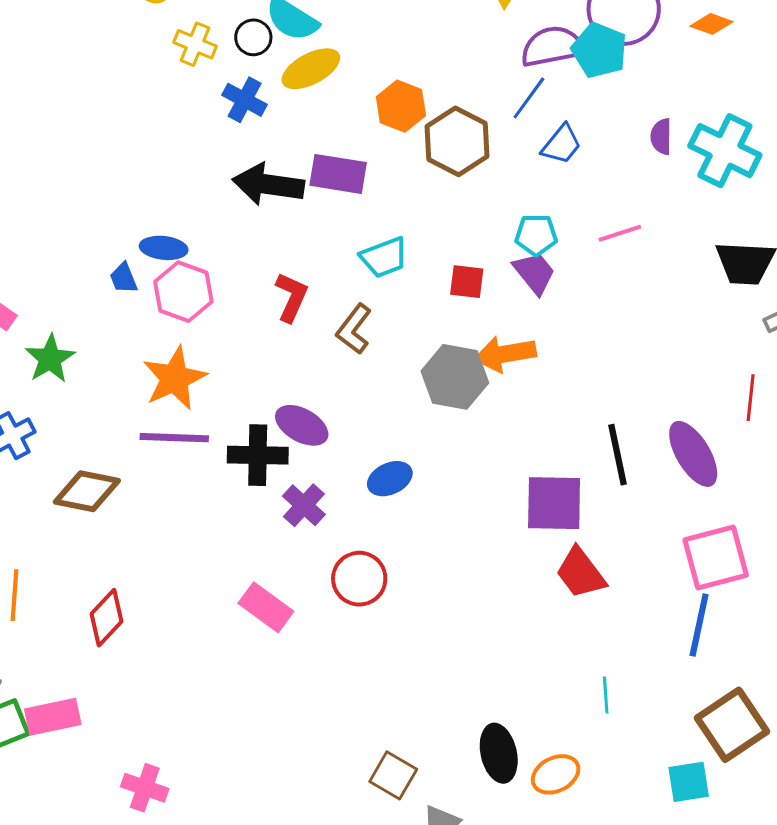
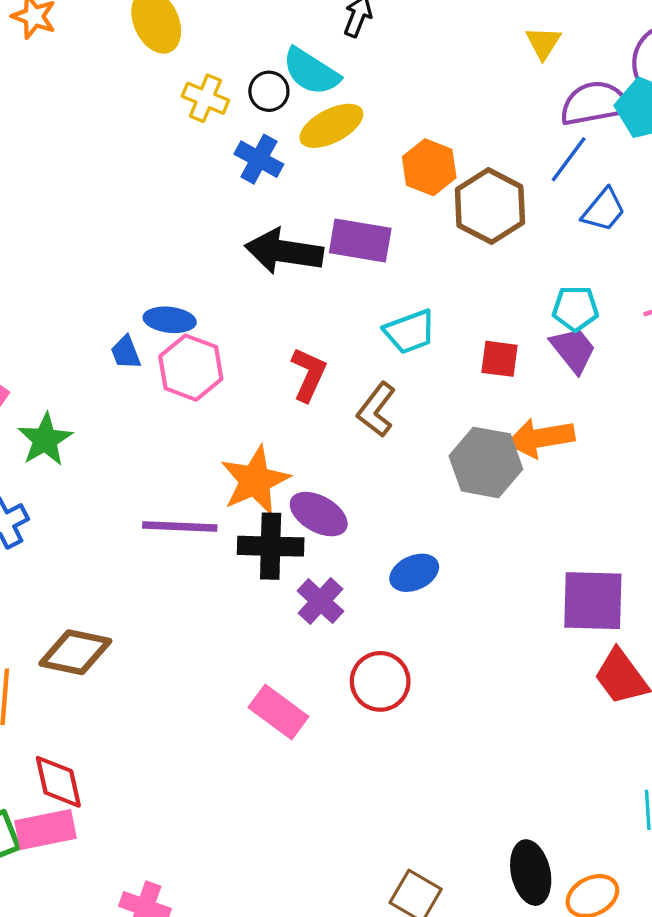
orange star: (175, 378) -> (255, 480), moved
brown diamond: (87, 491) -> (75, 652), moved
red diamond: (106, 618) -> (58, 782), moved, turned -56

